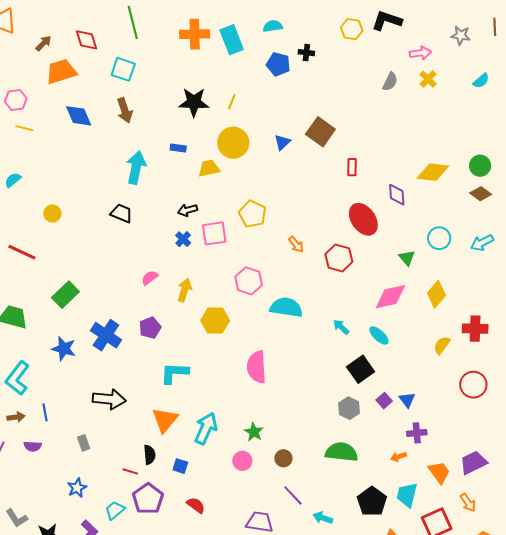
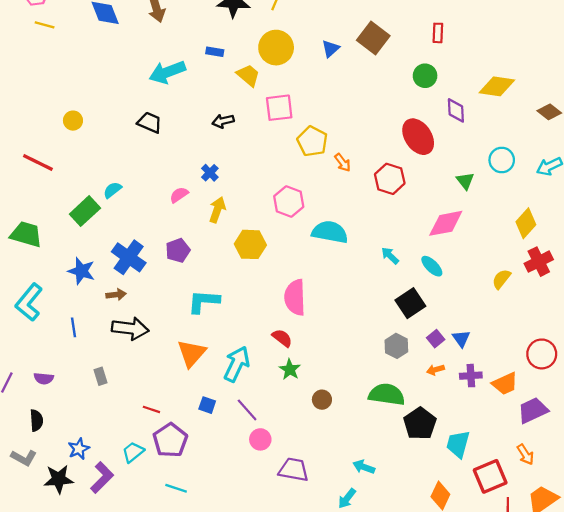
green circle: (480, 166) -> (425, 76), moved
cyan arrow: (136, 167) -> (167, 72), turned -124
red rectangle: (352, 167) -> (438, 33), moved
yellow trapezoid: (209, 168) -> (248, 75), turned 50
cyan semicircle: (13, 180) -> (112, 190), moved
yellow pentagon: (252, 214) -> (312, 141), moved
pink square: (214, 233) -> (279, 108), moved
blue cross: (183, 239) -> (210, 173), moved
yellow diamond: (436, 294) -> (526, 223), moved
red cross: (475, 329) -> (539, 262), turned -30
red circle: (473, 385) -> (542, 354), moved
blue line: (45, 412) -> (74, 327), moved
brown arrow: (16, 417) -> (116, 295), moved
black semicircle: (149, 455) -> (36, 420), moved
orange arrow: (398, 457) -> (435, 370), moved
pink circle: (242, 461) -> (260, 439), moved
orange trapezoid: (439, 472) -> (505, 384), moved, turned 100
blue star: (77, 488) -> (79, 449), moved
purple line: (293, 495) -> (247, 410), moved
black pentagon: (372, 501) -> (420, 424), moved
red semicircle: (196, 505) -> (282, 338), moved
gray L-shape: (17, 518) -> (24, 458), turned -30

